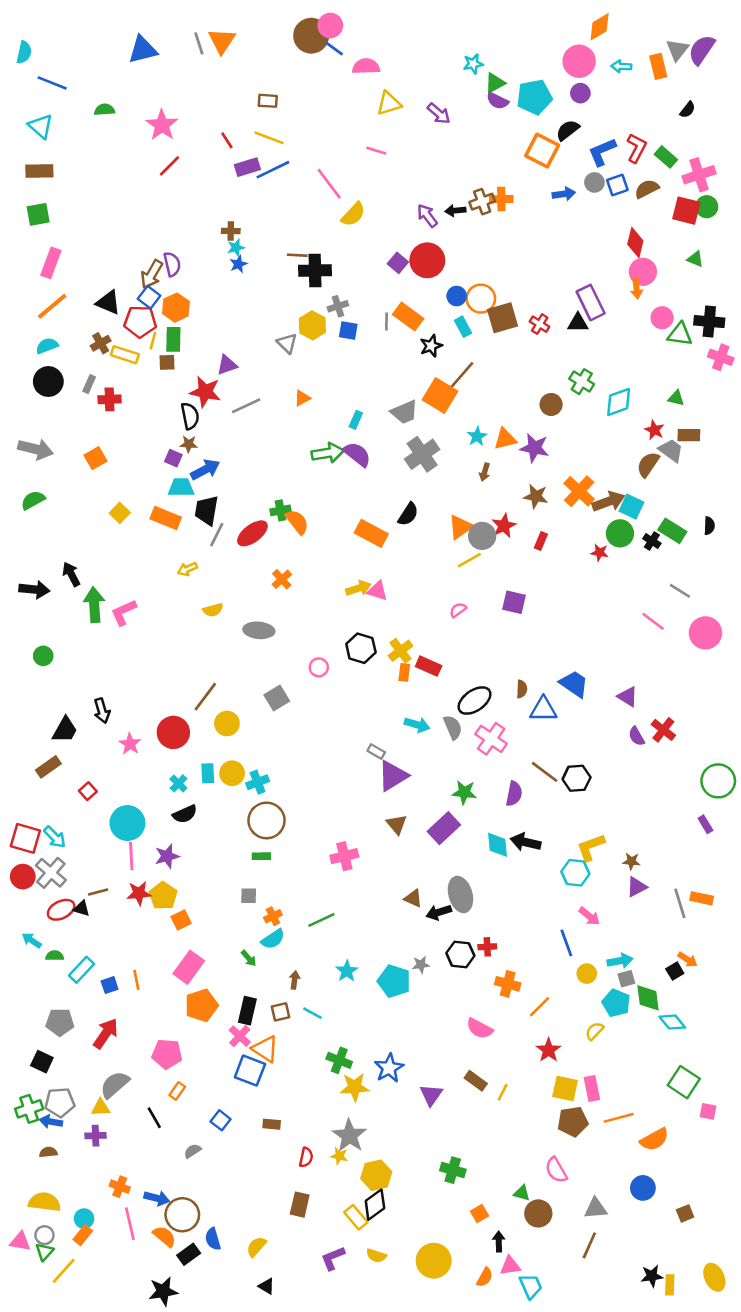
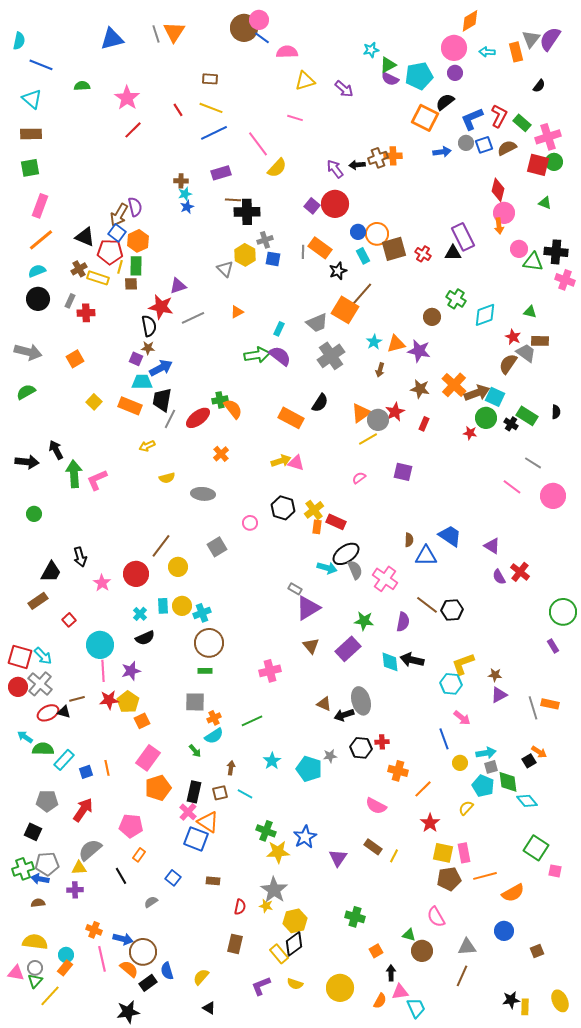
purple rectangle: (247, 167) -> (221, 173), moved
black ellipse: (474, 701) -> (346, 554), moved
gray square: (249, 896) -> (195, 702), size x1.5
green semicircle: (55, 956) -> (43, 749), size x1.5

